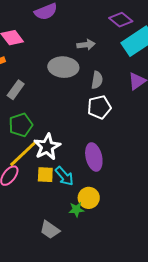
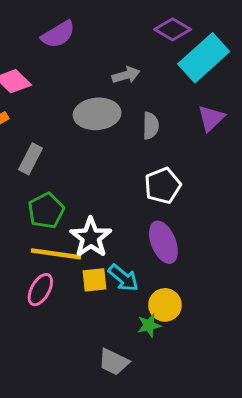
white pentagon: (99, 107) -> (163, 186), moved
yellow line: (23, 154) -> (56, 254), turned 60

